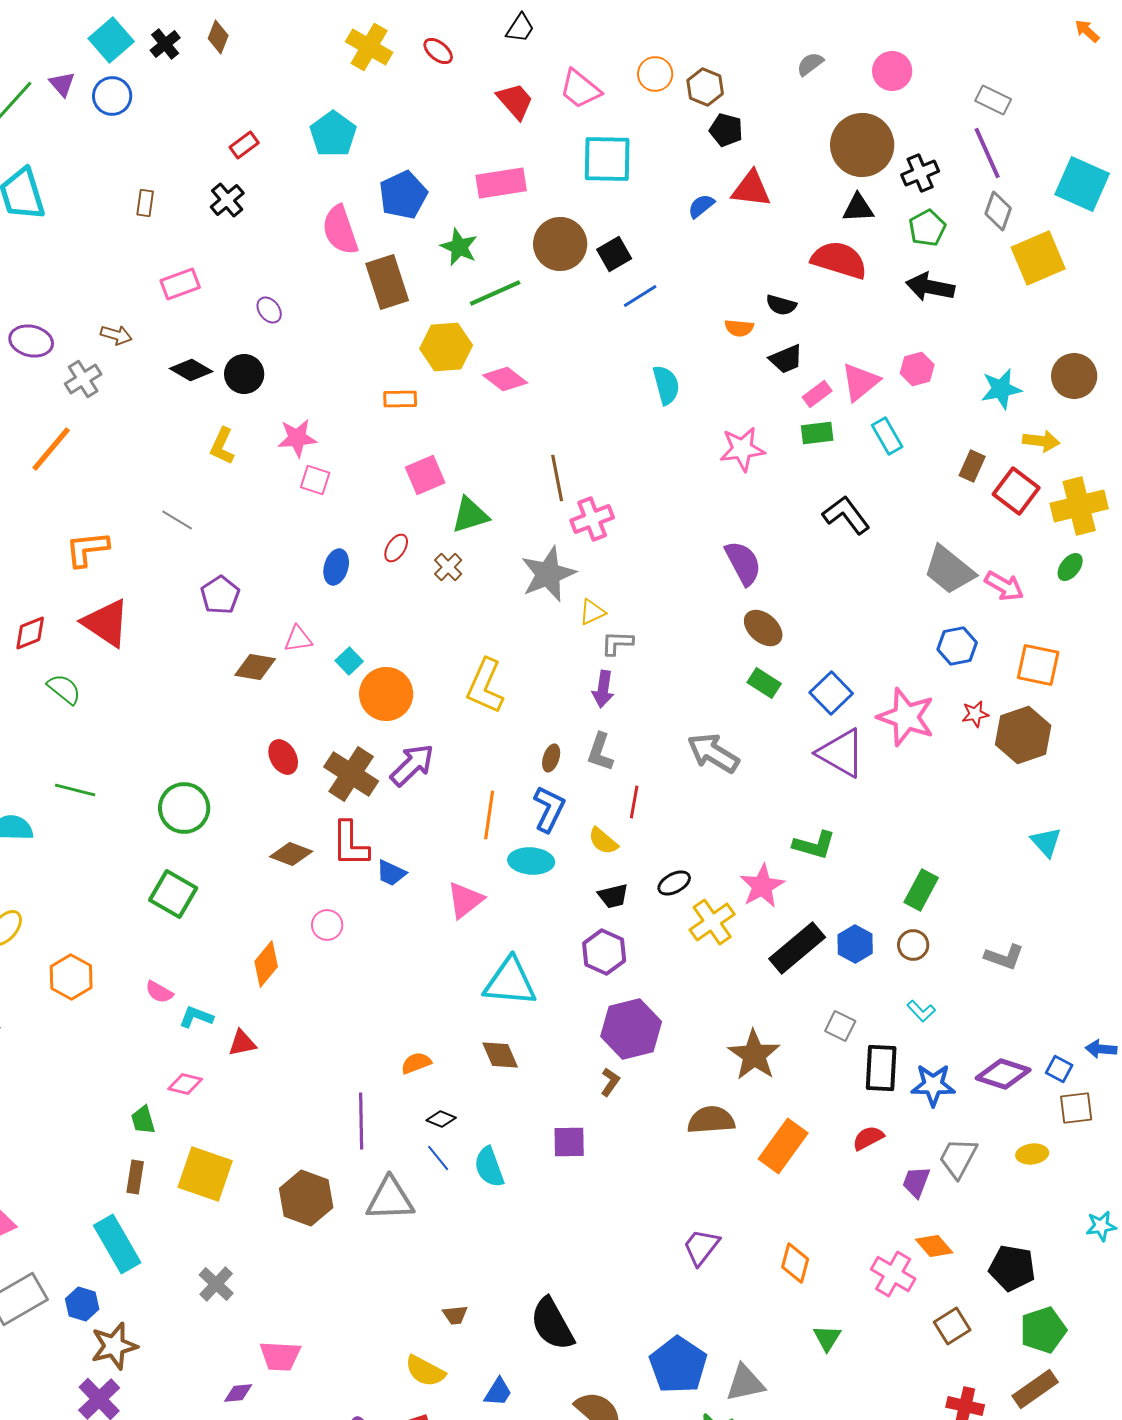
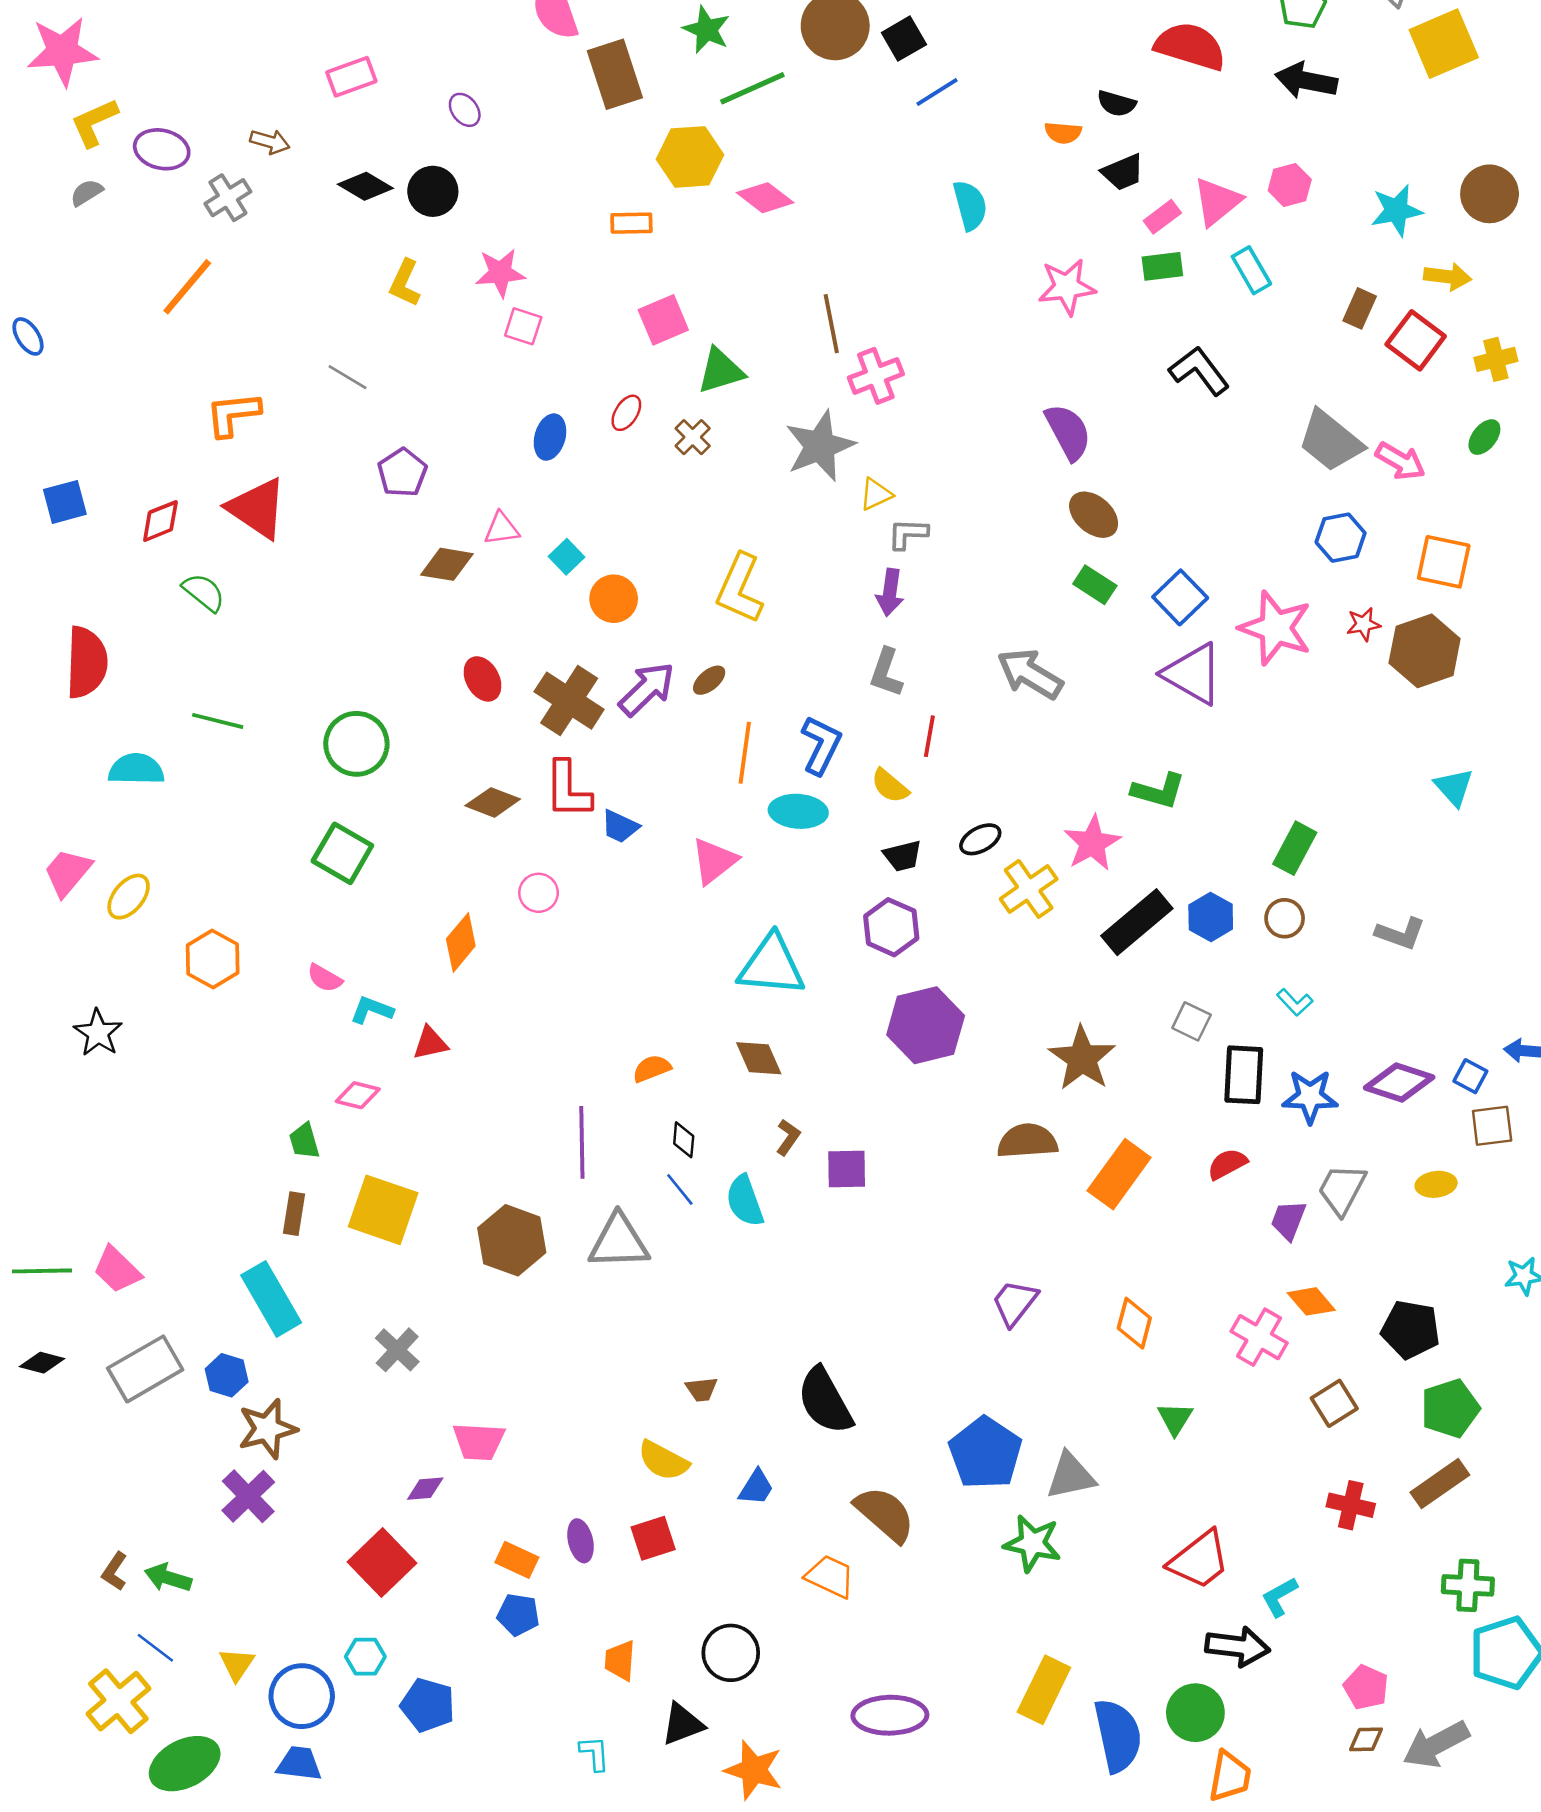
yellow cross: (1079, 506) -> (1496, 359), size x0.6
orange circle: (386, 694) -> (614, 599), size x0.7
brown ellipse: (551, 758) -> (709, 680), moved, turned 32
brown L-shape: (610, 1082) -> (788, 1137), moved
black diamond: (441, 1119) -> (684, 1140), turned 72

